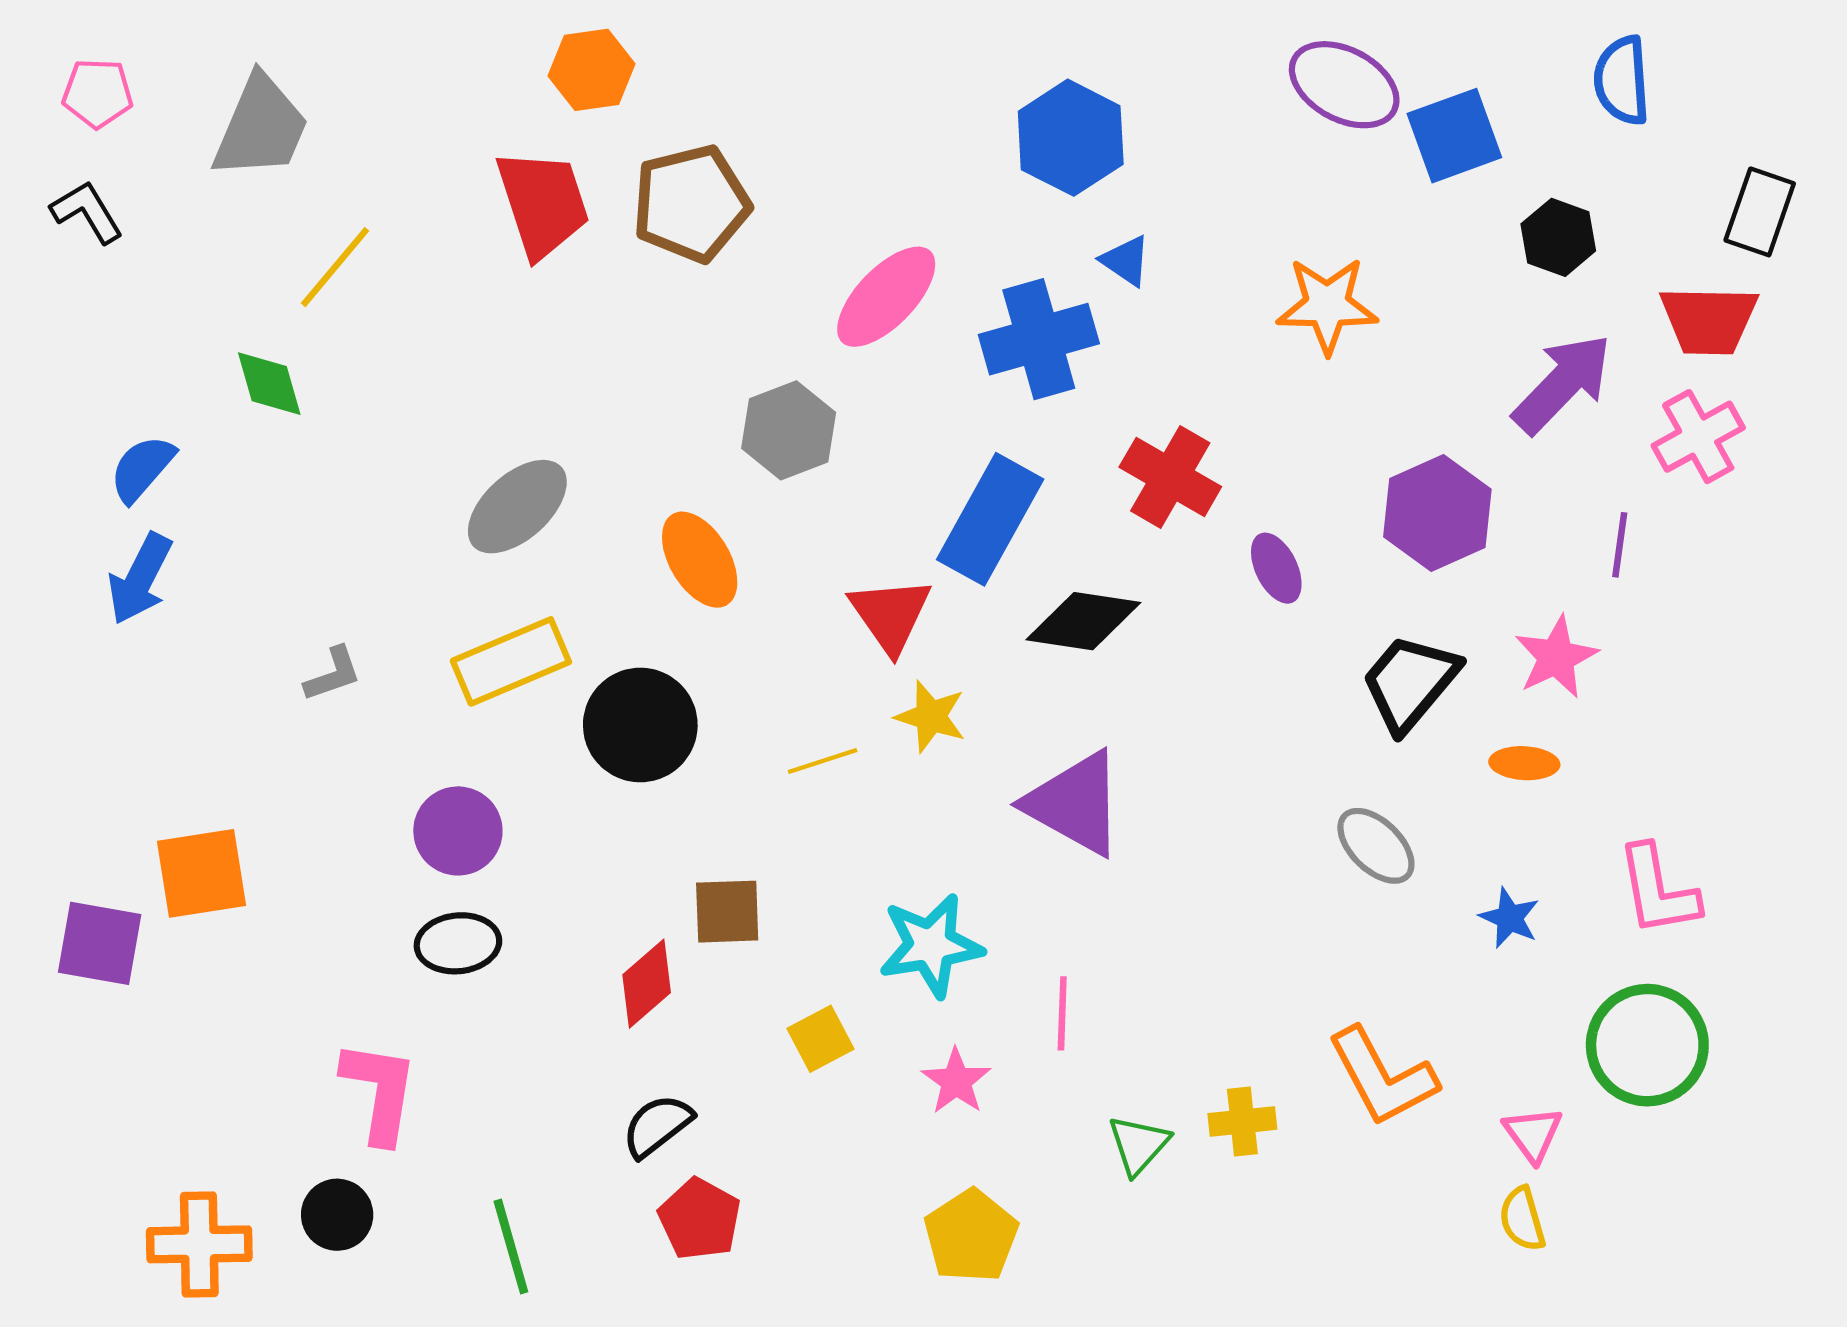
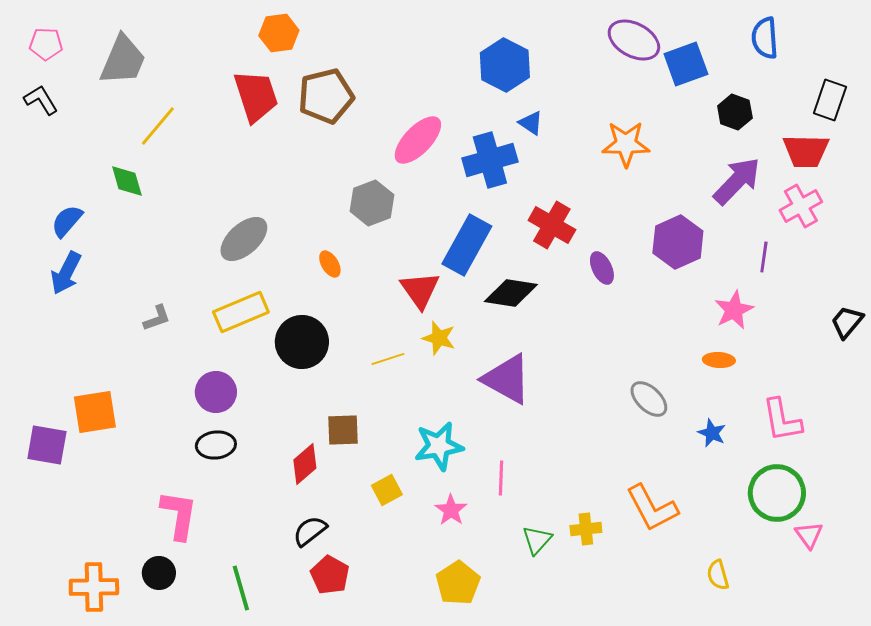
orange ellipse: (700, 560) -> (330, 264), size x0.6
black trapezoid: (1410, 683) -> (847, 322), moved, size x0.7
pink triangle: (1533, 1134) -> (809, 535), moved

